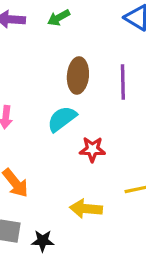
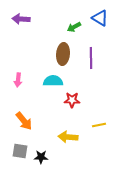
green arrow: (59, 18) -> (74, 27), moved
cyan semicircle: (62, 119) -> (53, 81), turned 36

